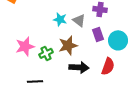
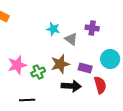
cyan star: (60, 19) -> (53, 29), moved
purple rectangle: (98, 34) -> (85, 68), moved, turned -56
red semicircle: (108, 66) -> (100, 85), turned -36

